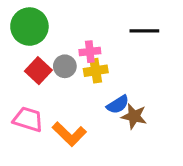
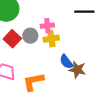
blue semicircle: (118, 105) -> (66, 62), turned 84
orange L-shape: (69, 134) -> (33, 82), turned 125

